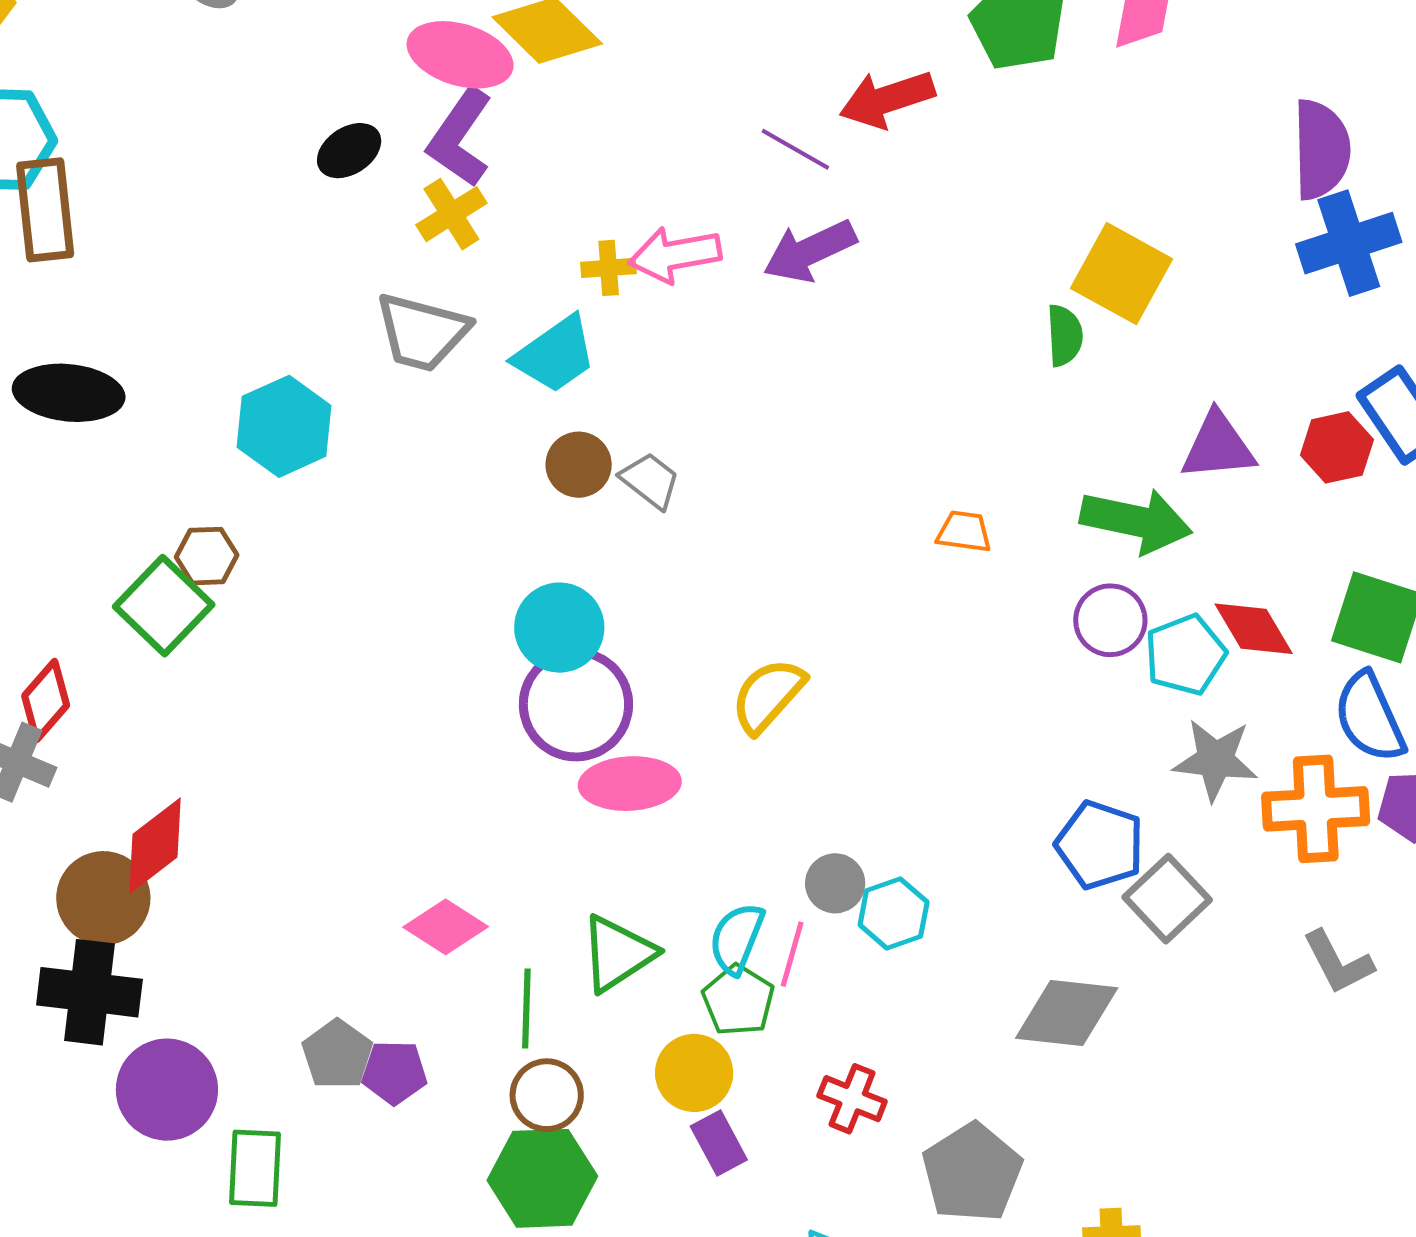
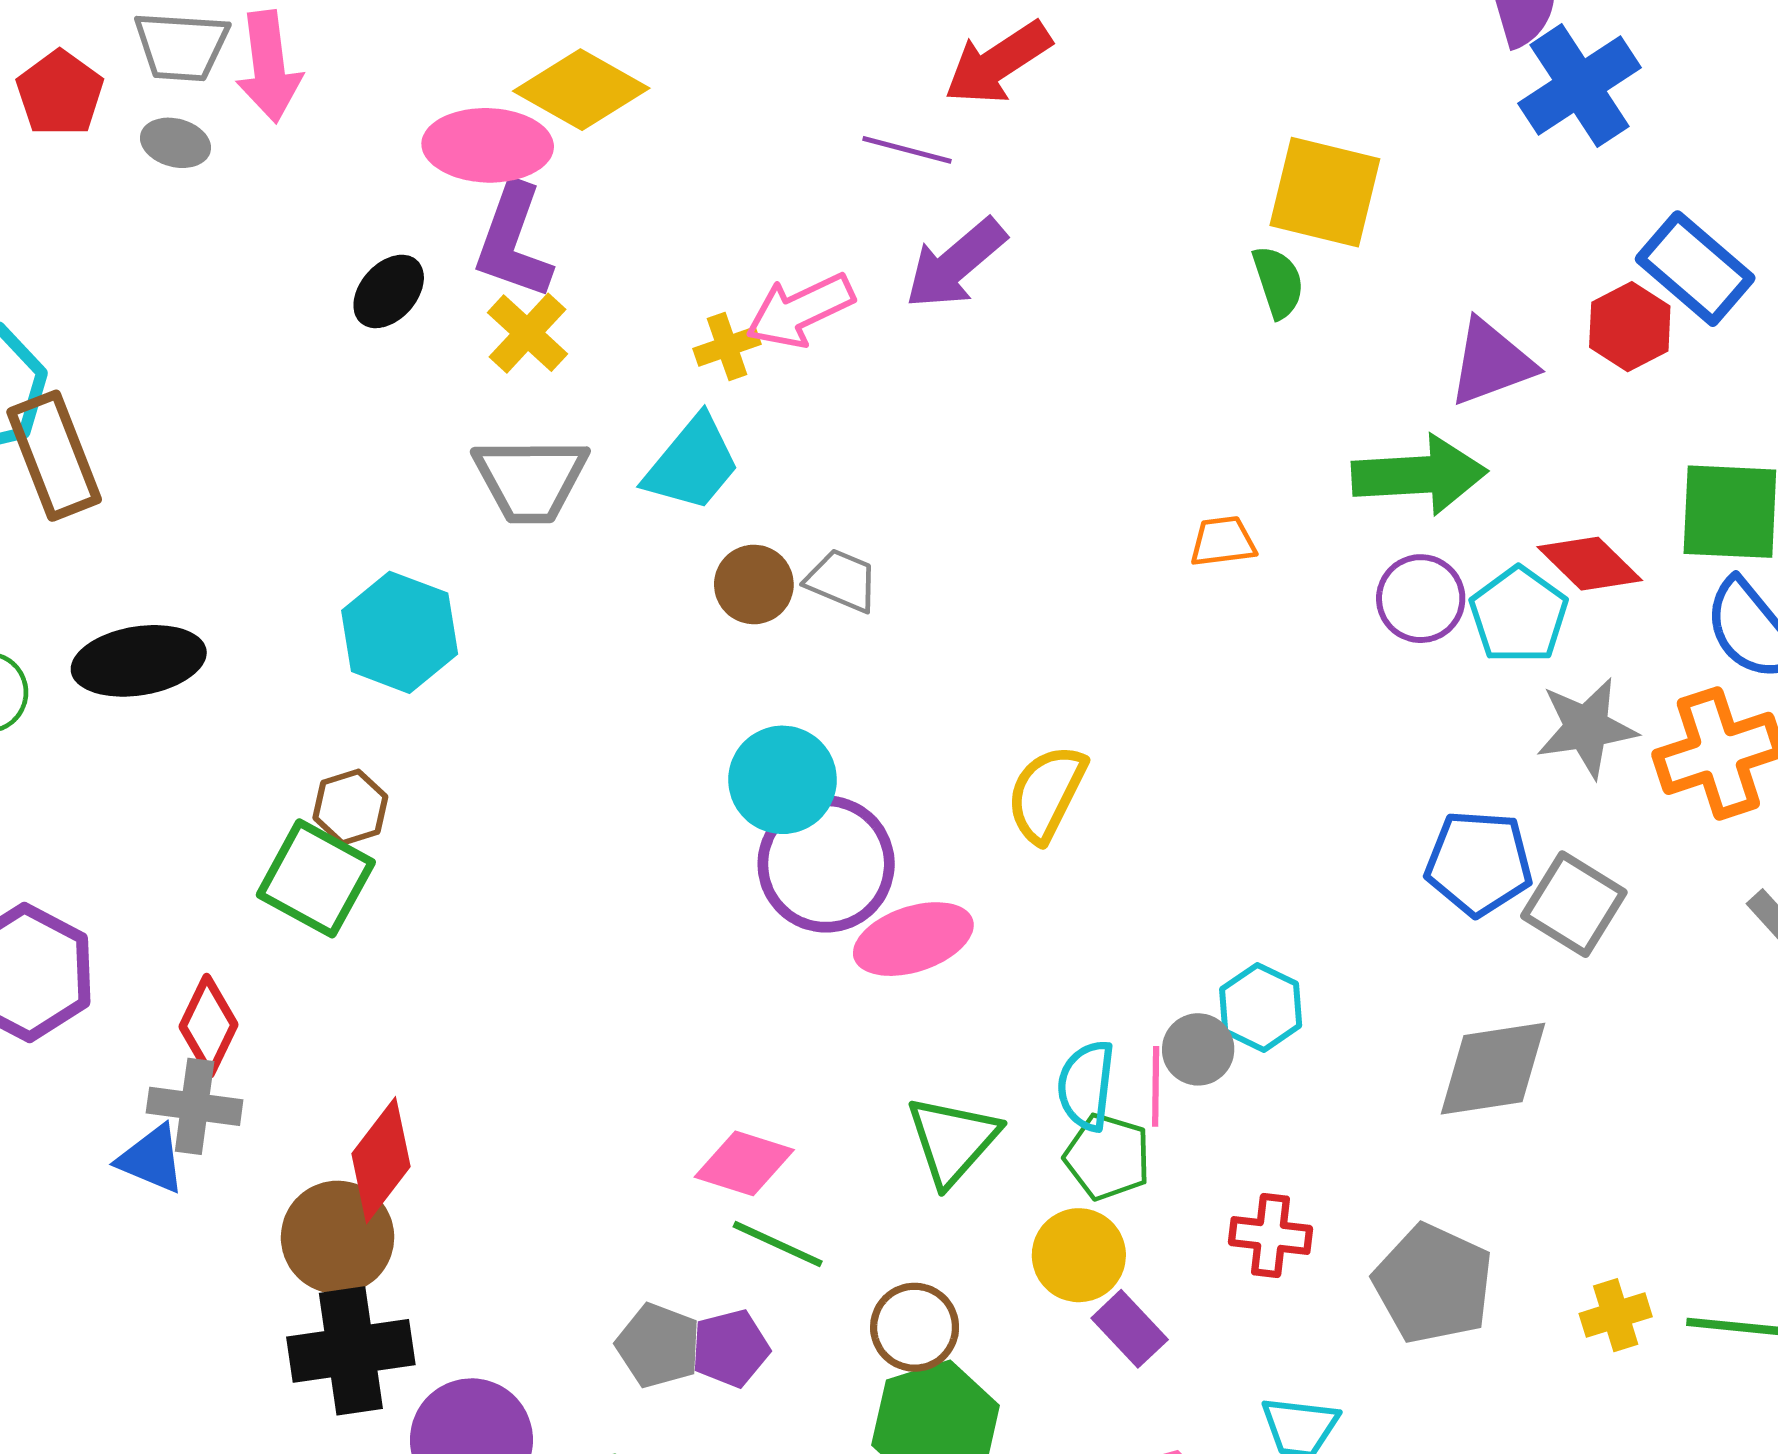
gray circle: (835, 883) -> (1198, 1049), moved
green line: (526, 1009) -> (778, 1244), moved, turned -52

